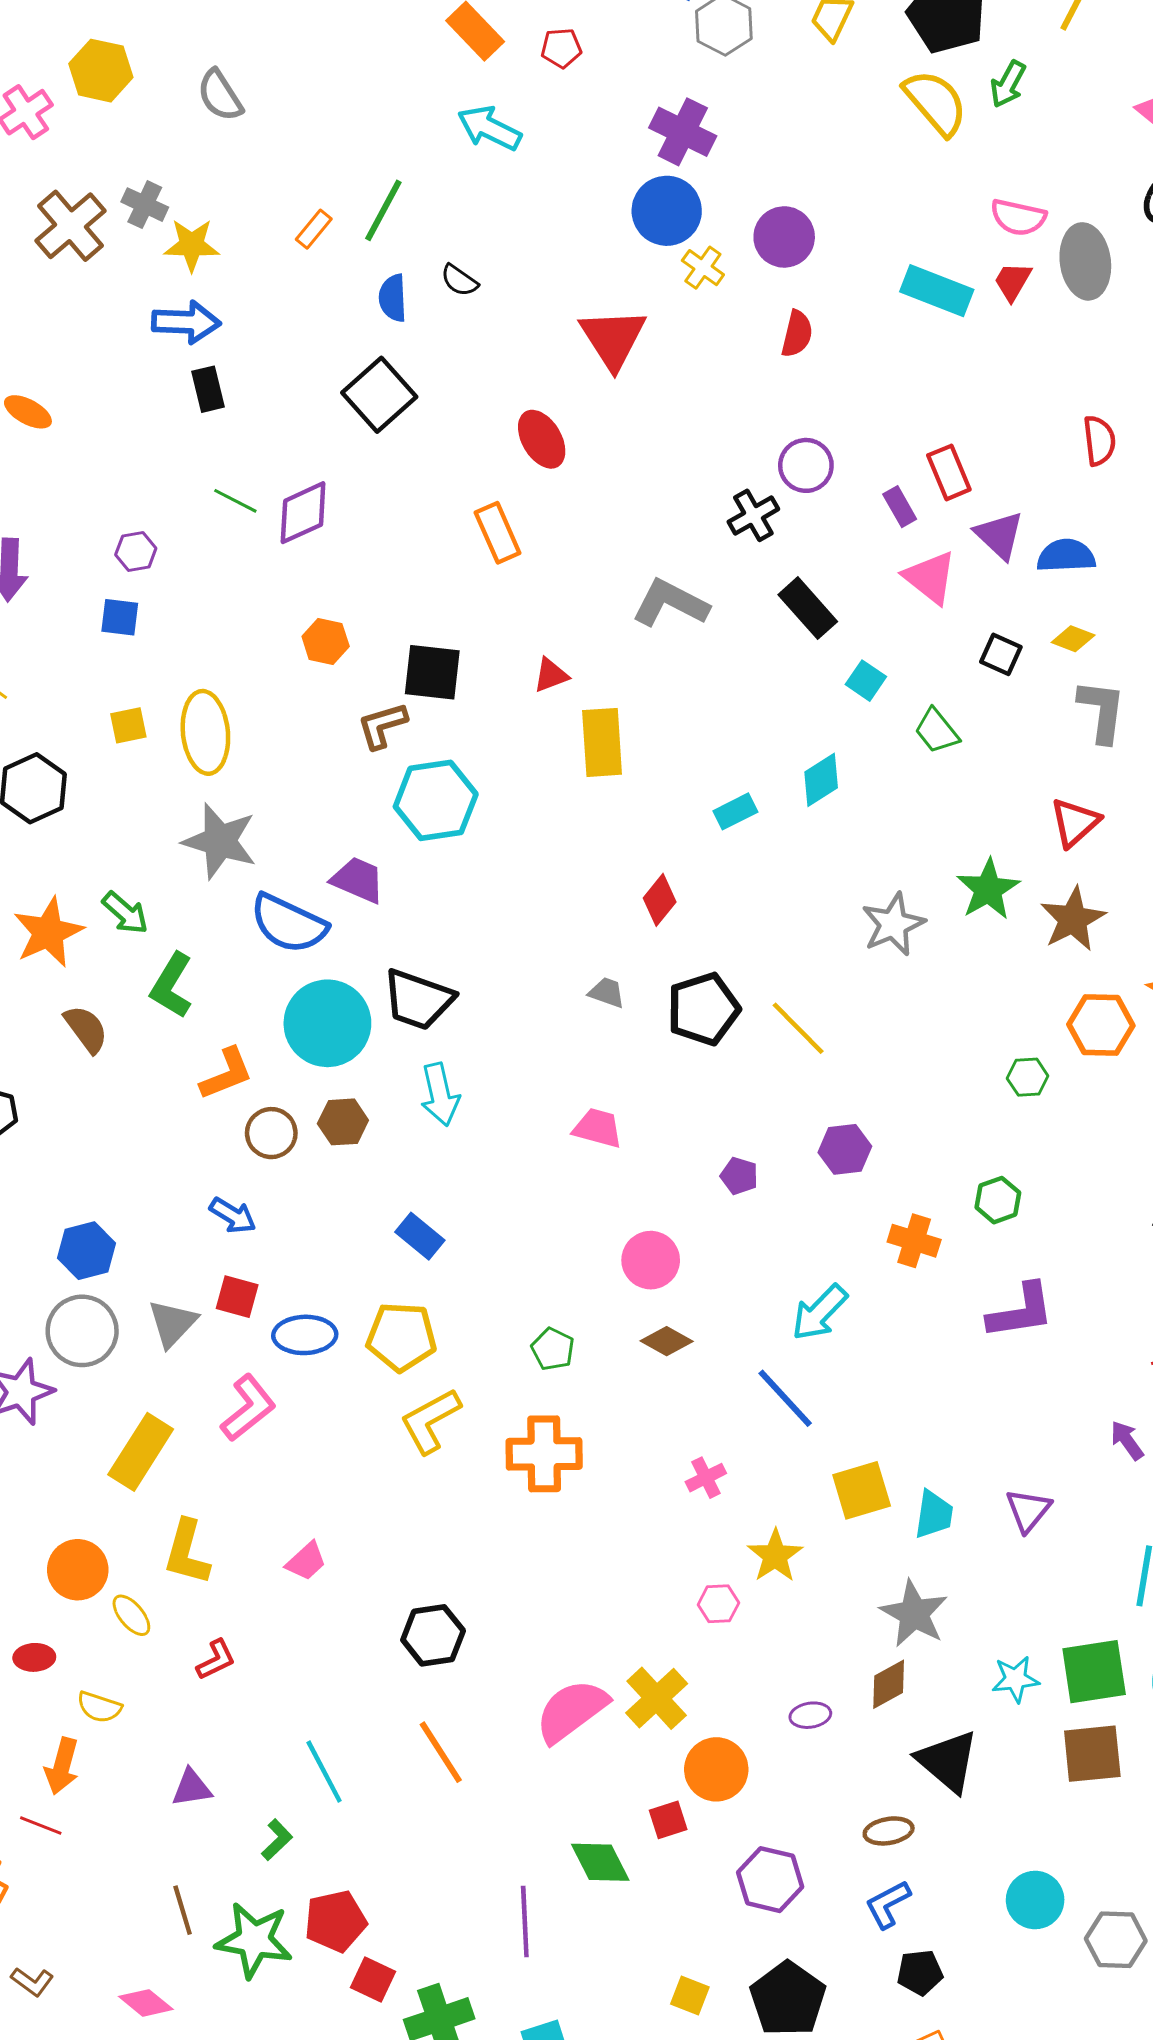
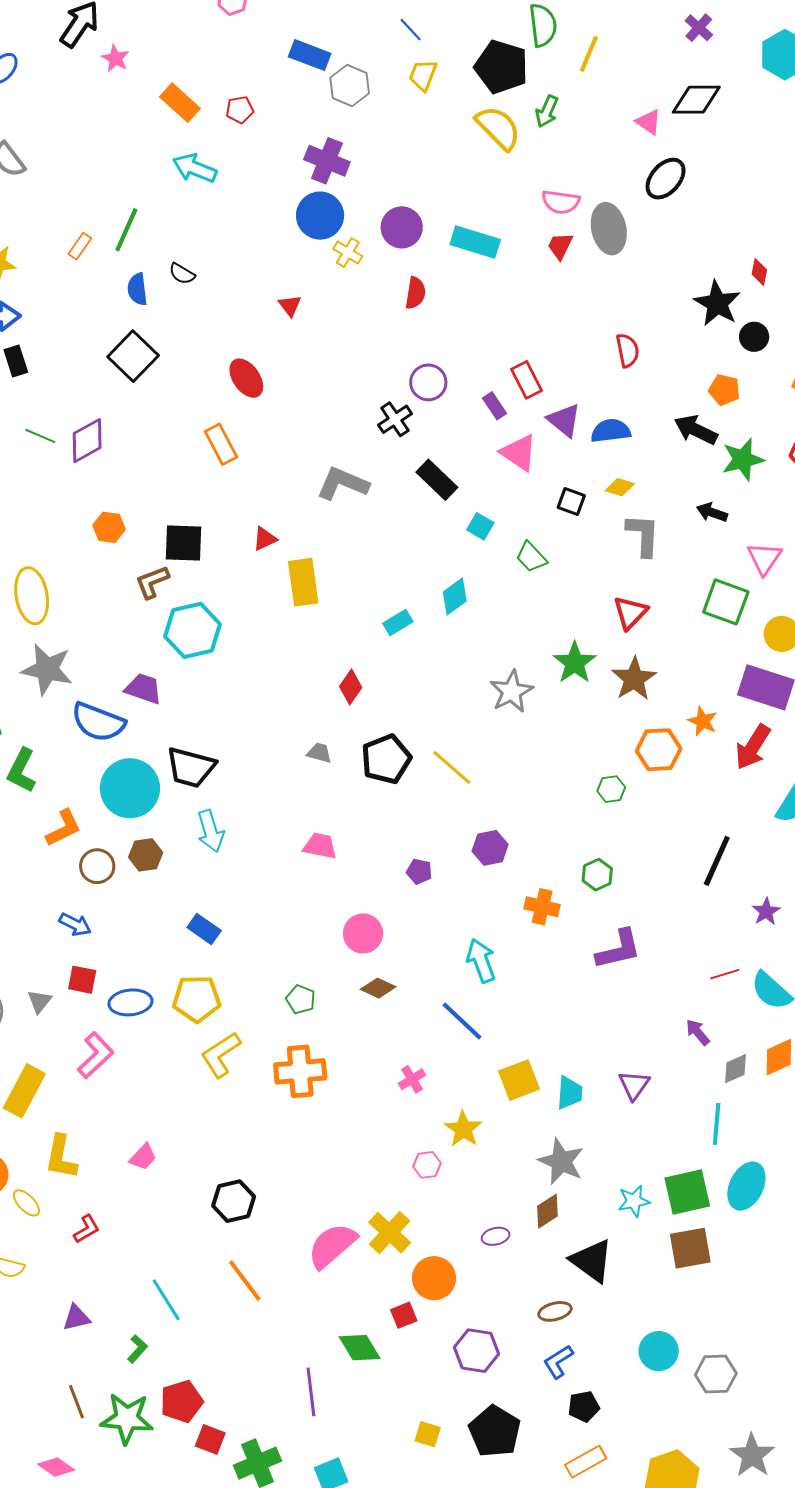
cyan rectangle: (937, 291) -> (475, 242), moved
red triangle: (613, 338) -> (290, 306), size x0.5
cyan arrow: (820, 1313) -> (481, 961), turned 120
gray triangle: (172, 1323) -> (39, 1001), size x0.7

